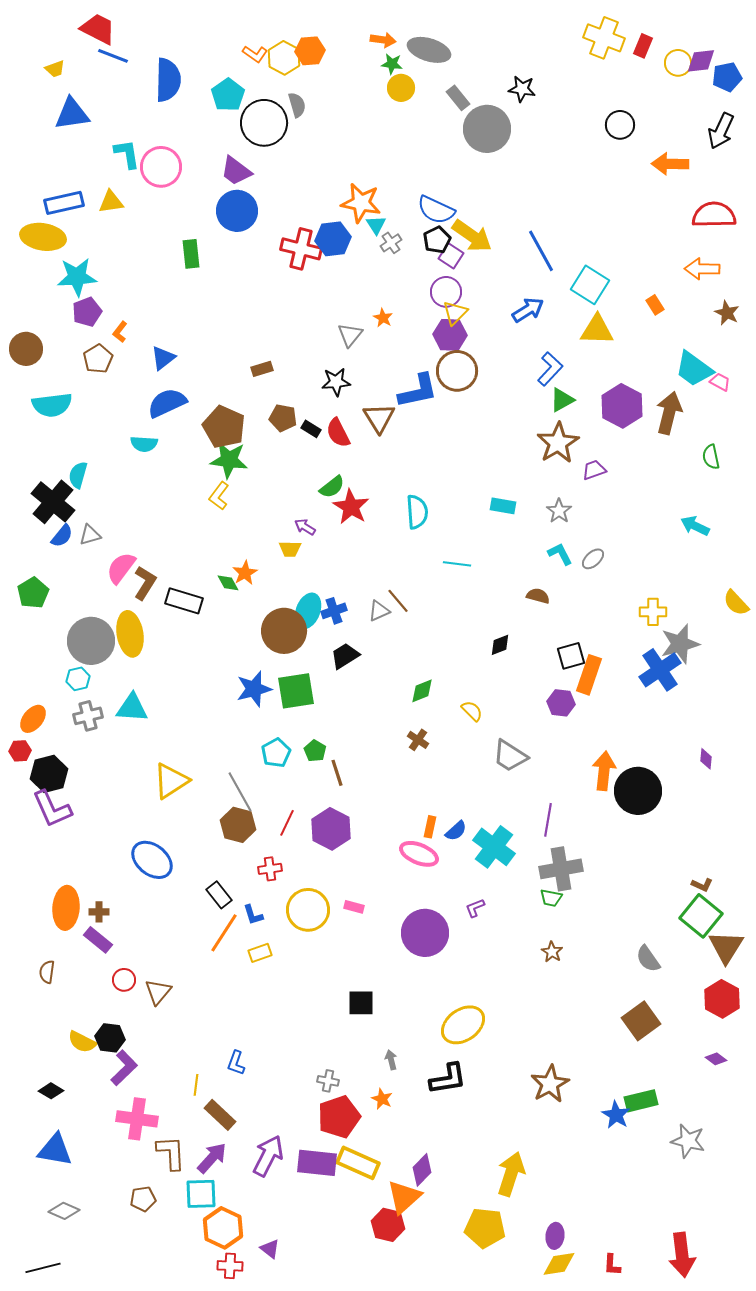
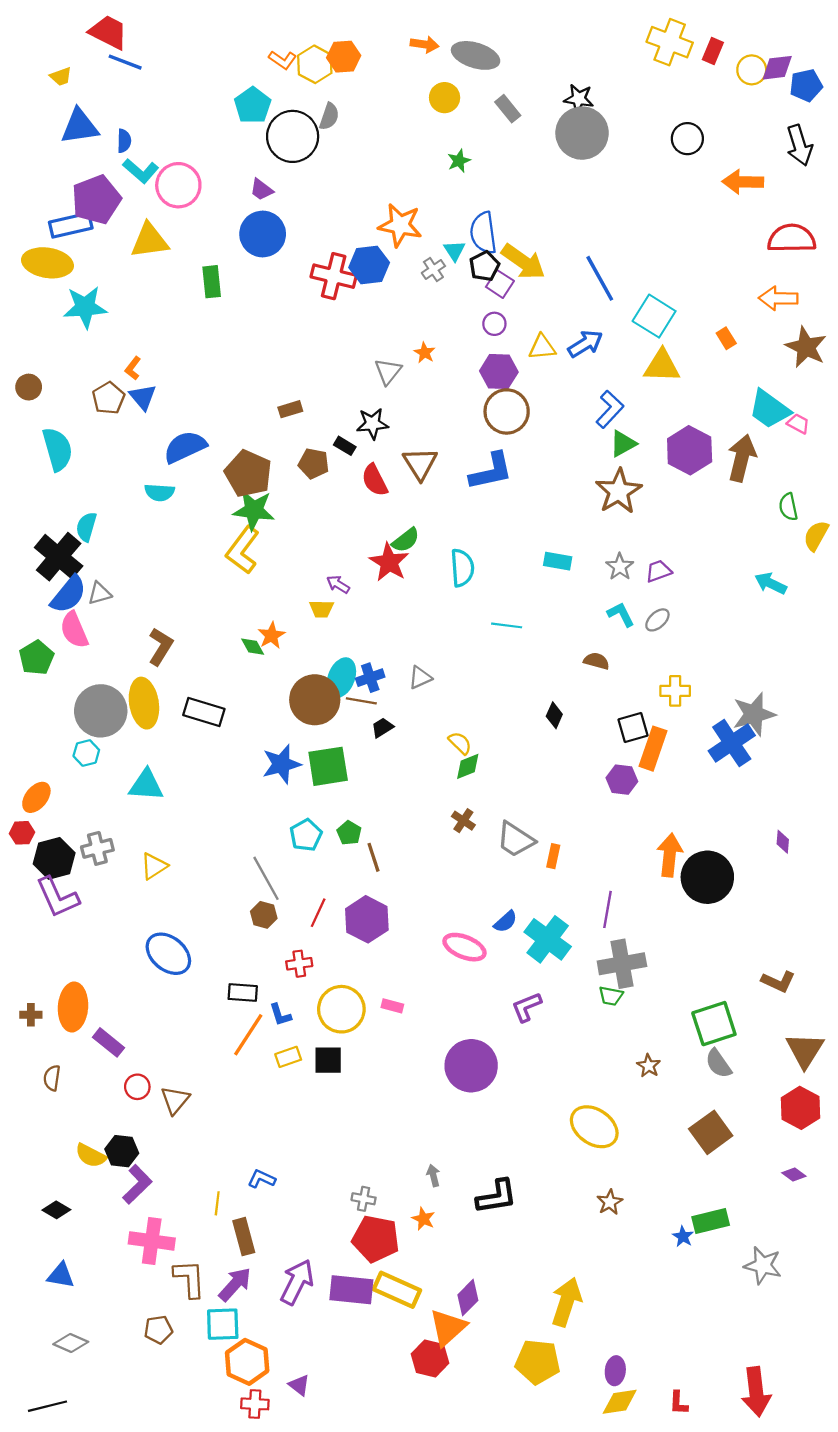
green star: (392, 64) -> (459, 161), moved, turned -30
blue semicircle: (168, 80) -> (124, 141), moved, size x0.5
gray semicircle: (297, 105) -> (329, 116), turned 35
gray circle: (487, 129) -> (582, 133), moved
black arrow: (721, 131) -> (799, 145), turned -42
cyan L-shape: (127, 154) -> (141, 171), turned 140
purple trapezoid: (236, 171) -> (262, 190), size x0.7
yellow triangle: (111, 202) -> (150, 241), moved, size x1.4
blue semicircle: (436, 210) -> (483, 233), turned 57
cyan triangle: (376, 225) -> (454, 251), moved
purple circle: (446, 292) -> (494, 324), size x0.7
purple pentagon: (87, 312) -> (96, 200), moved, size x1.5
yellow triangle: (455, 313) -> (542, 347), moved, turned 40
brown star: (727, 313) -> (806, 347), size x1.5
brown circle: (26, 349) -> (29, 387), size x0.7
blue triangle: (163, 358) -> (143, 397), moved, turned -32
blue L-shape: (418, 391) -> (491, 471), moved
cyan semicircle: (52, 405) -> (57, 449), turned -99
black rectangle: (311, 429) -> (345, 446), moved
purple trapezoid: (594, 470) -> (659, 571), moved
green semicircle: (332, 487) -> (406, 540), moved
yellow L-shape: (219, 496) -> (243, 550), size x1.5
blue semicircle: (62, 536) -> (69, 594), size x1.5
pink semicircle: (121, 568) -> (74, 630), moved, turned -60
black rectangle: (184, 601) -> (204, 712), moved
brown line: (398, 601) -> (361, 701), moved, turned -40
yellow semicircle: (736, 603) -> (816, 536), moved, turned 72
yellow cross: (653, 612) -> (675, 691), moved
black diamond: (500, 645) -> (554, 715), turned -45
black trapezoid: (345, 656) -> (382, 728), size x0.7
yellow semicircle: (472, 711) -> (460, 743), moved
gray cross: (88, 716) -> (97, 848), moved
gray trapezoid: (510, 756) -> (515, 840), moved
yellow triangle: (171, 781) -> (154, 866), moved, size x0.7
brown hexagon: (238, 825) -> (264, 915), size x0.7
orange rectangle: (430, 827) -> (553, 856), moved
brown L-shape: (702, 885) -> (778, 981), size x1.4
black rectangle: (219, 895) -> (243, 993), turned -48
purple L-shape: (475, 908) -> (527, 1007), size x1.4
brown cross: (99, 912) -> (31, 1015), moved
green square: (701, 916) -> (714, 1024), moved, turned 33
purple circle: (425, 933) -> (471, 1066), moved
brown star: (552, 952) -> (649, 1066), moved
black square: (361, 1003) -> (328, 1060), moved
yellow ellipse: (463, 1025) -> (594, 1127), moved, turned 69
blue L-shape: (236, 1063) -> (262, 1179), turned 95
brown star: (550, 1084) -> (610, 1202), size x0.6
brown rectangle: (220, 1115) -> (244, 1237), turned 32
blue star: (616, 1115) -> (683, 1237), size x0.7
red pentagon: (339, 1117) -> (376, 1239), turned 30
blue triangle: (55, 1150) -> (61, 1275), size x0.7

